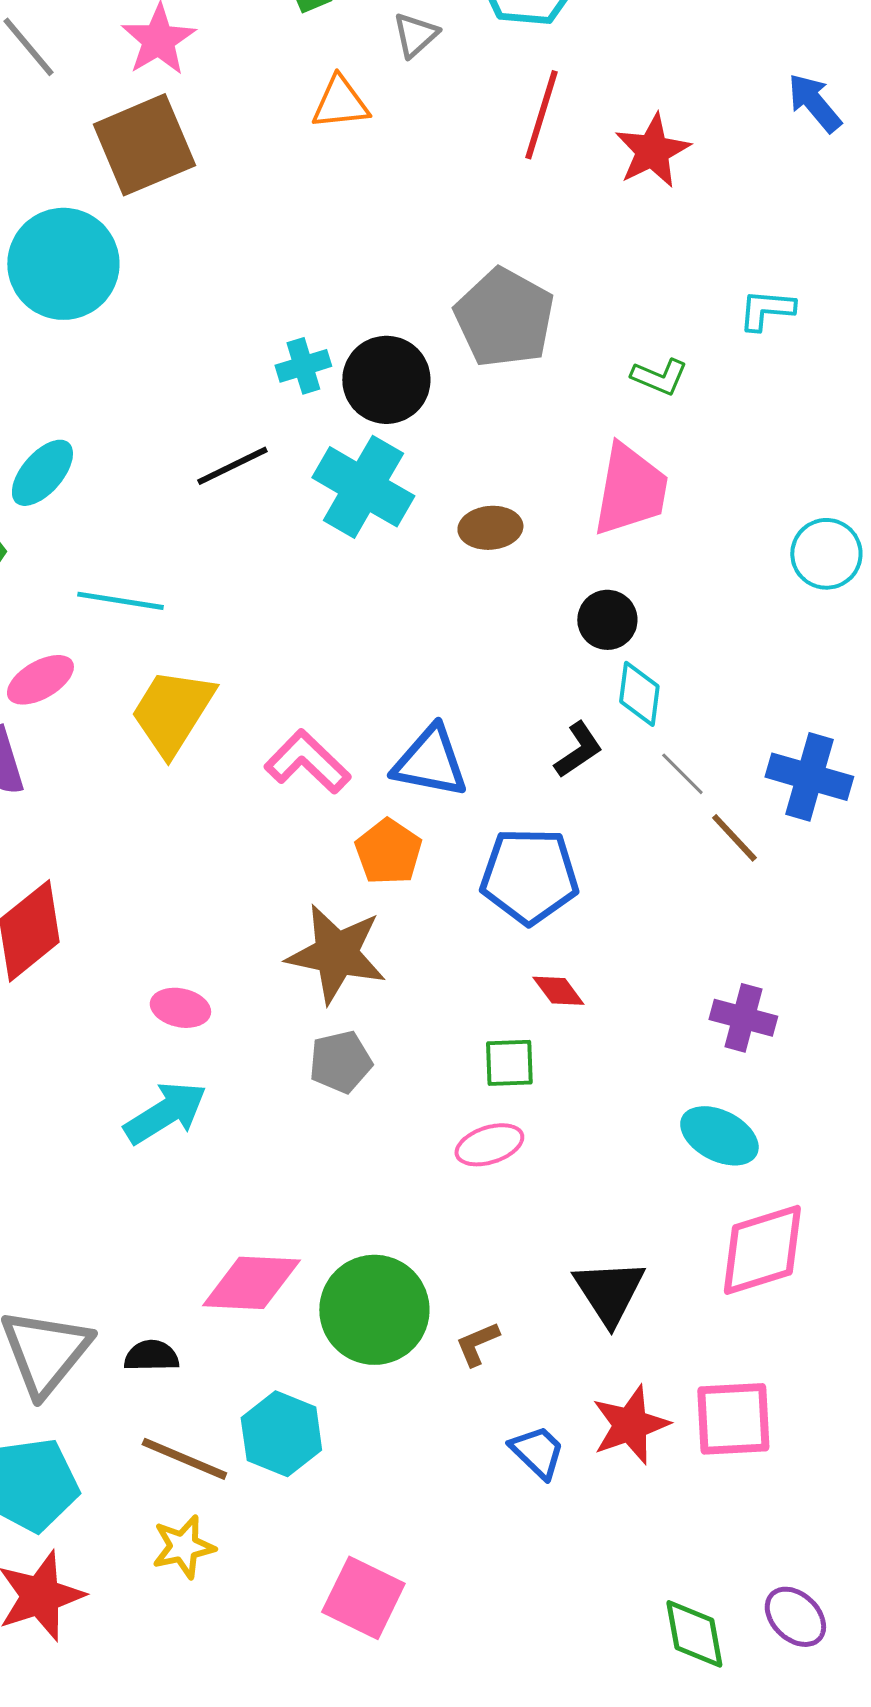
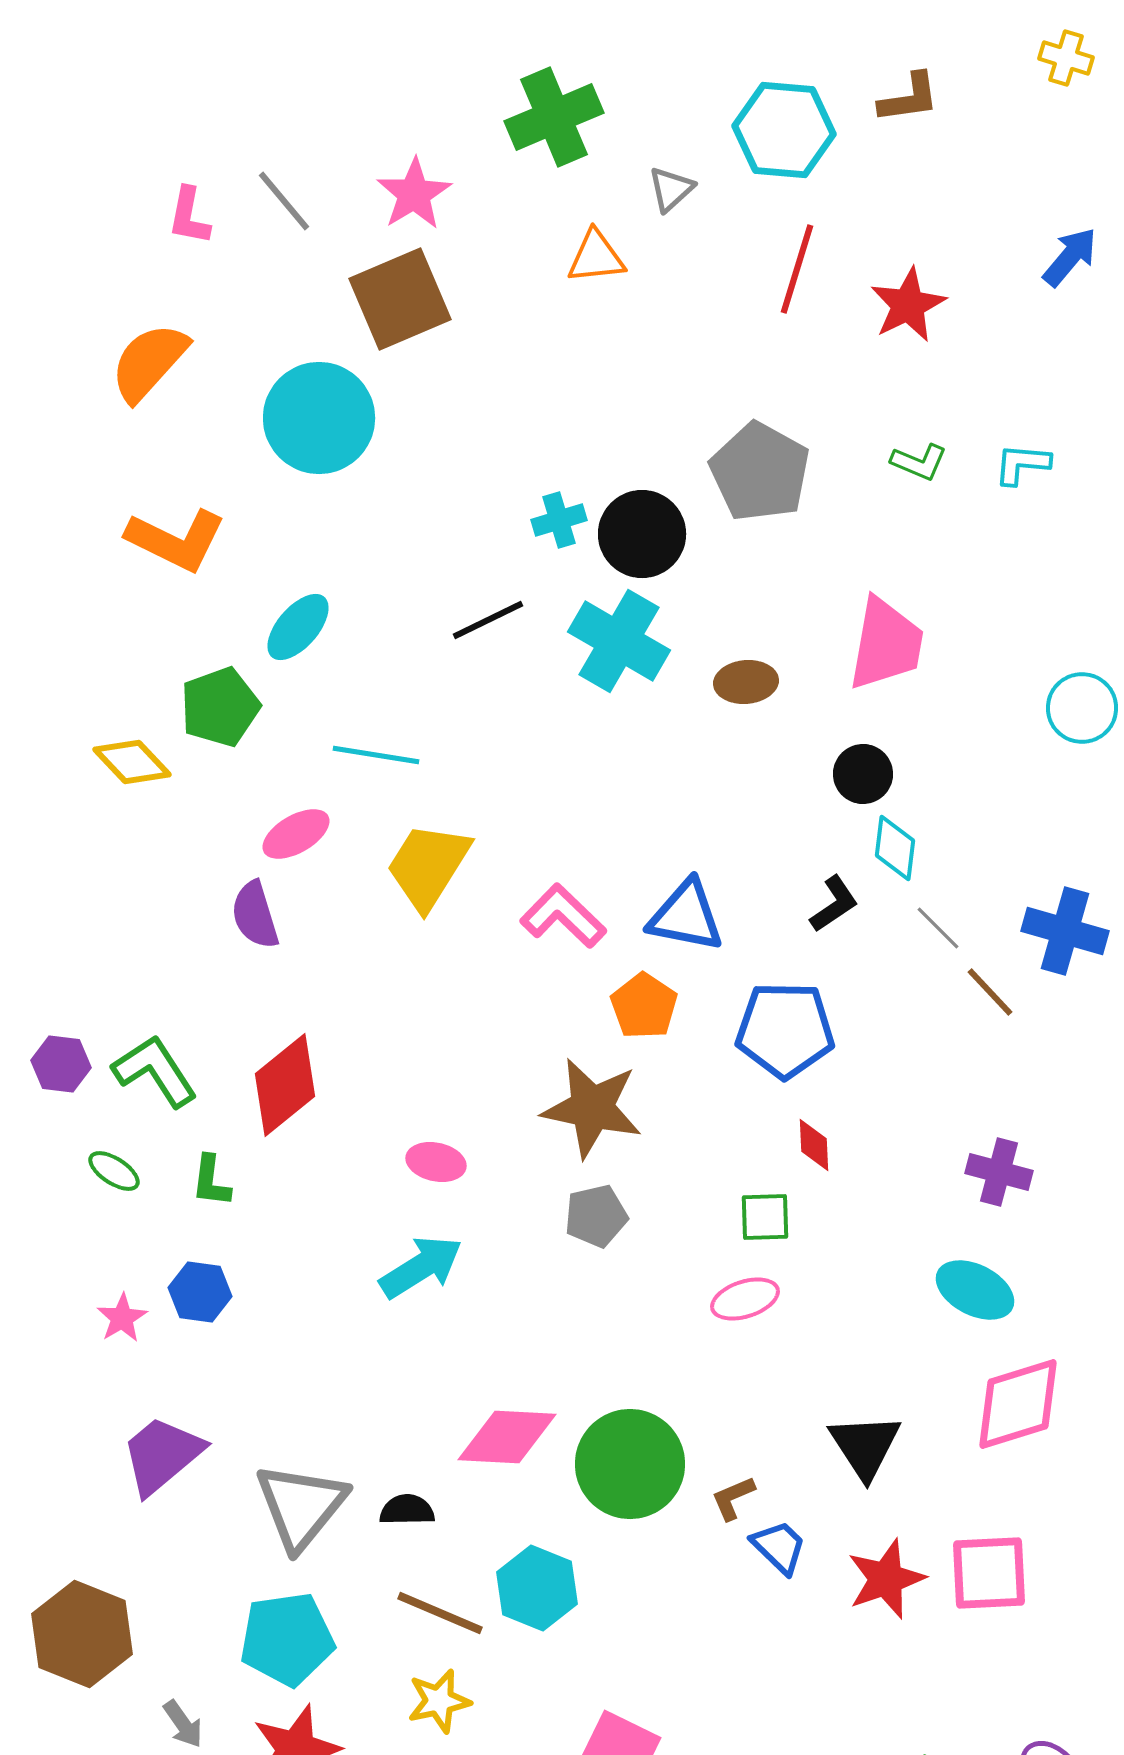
blue arrow: (814, 103) -> (1070, 257), turned 80
green L-shape: (659, 377) -> (919, 462), moved
red diamond: (558, 991) -> (814, 1145), turned 34
blue trapezoid: (537, 1452) -> (779, 1547), moved

